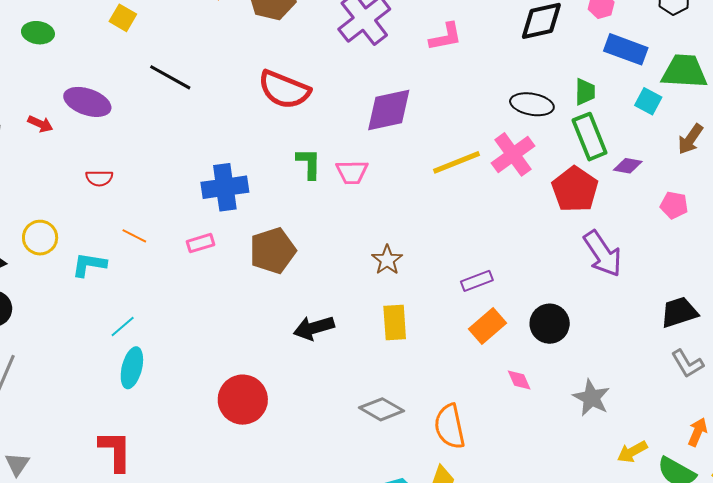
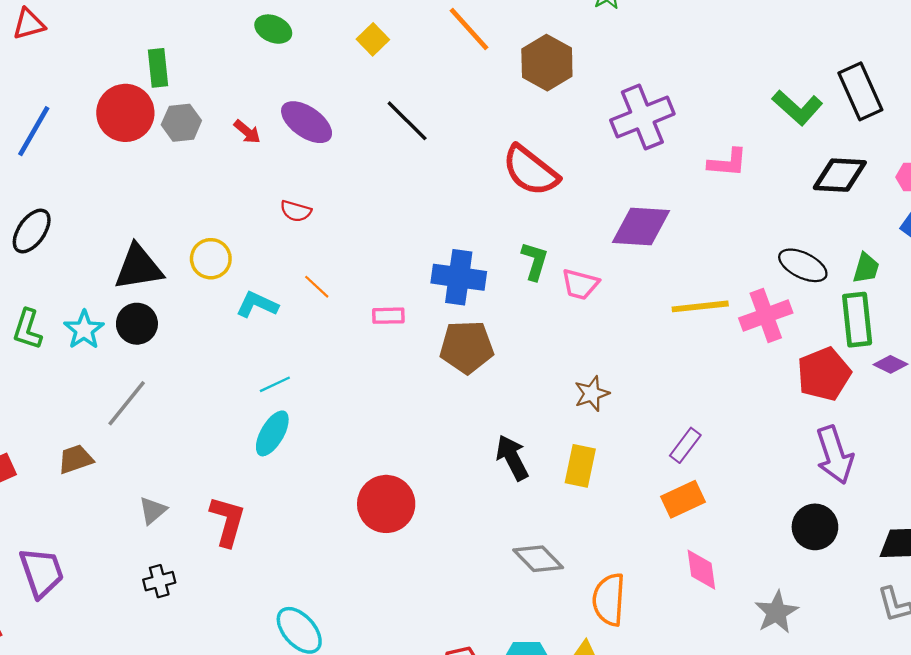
blue cross: (225, 187) -> (459, 277), moved
purple rectangle: (477, 281) -> (685, 445), turned -48
black circle: (550, 324) -> (815, 527), moved
black arrow: (314, 328) -> (512, 458), moved, turned 63
pink diamond: (519, 380) -> (701, 570), size x1.4
gray triangle: (17, 464) -> (153, 510), moved

